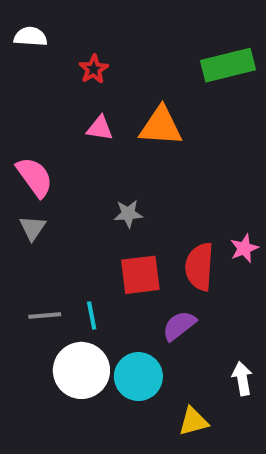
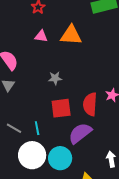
gray line: (45, 315) -> (14, 128), turned 35
purple semicircle: (179, 326) -> (80, 133), size x1.4

